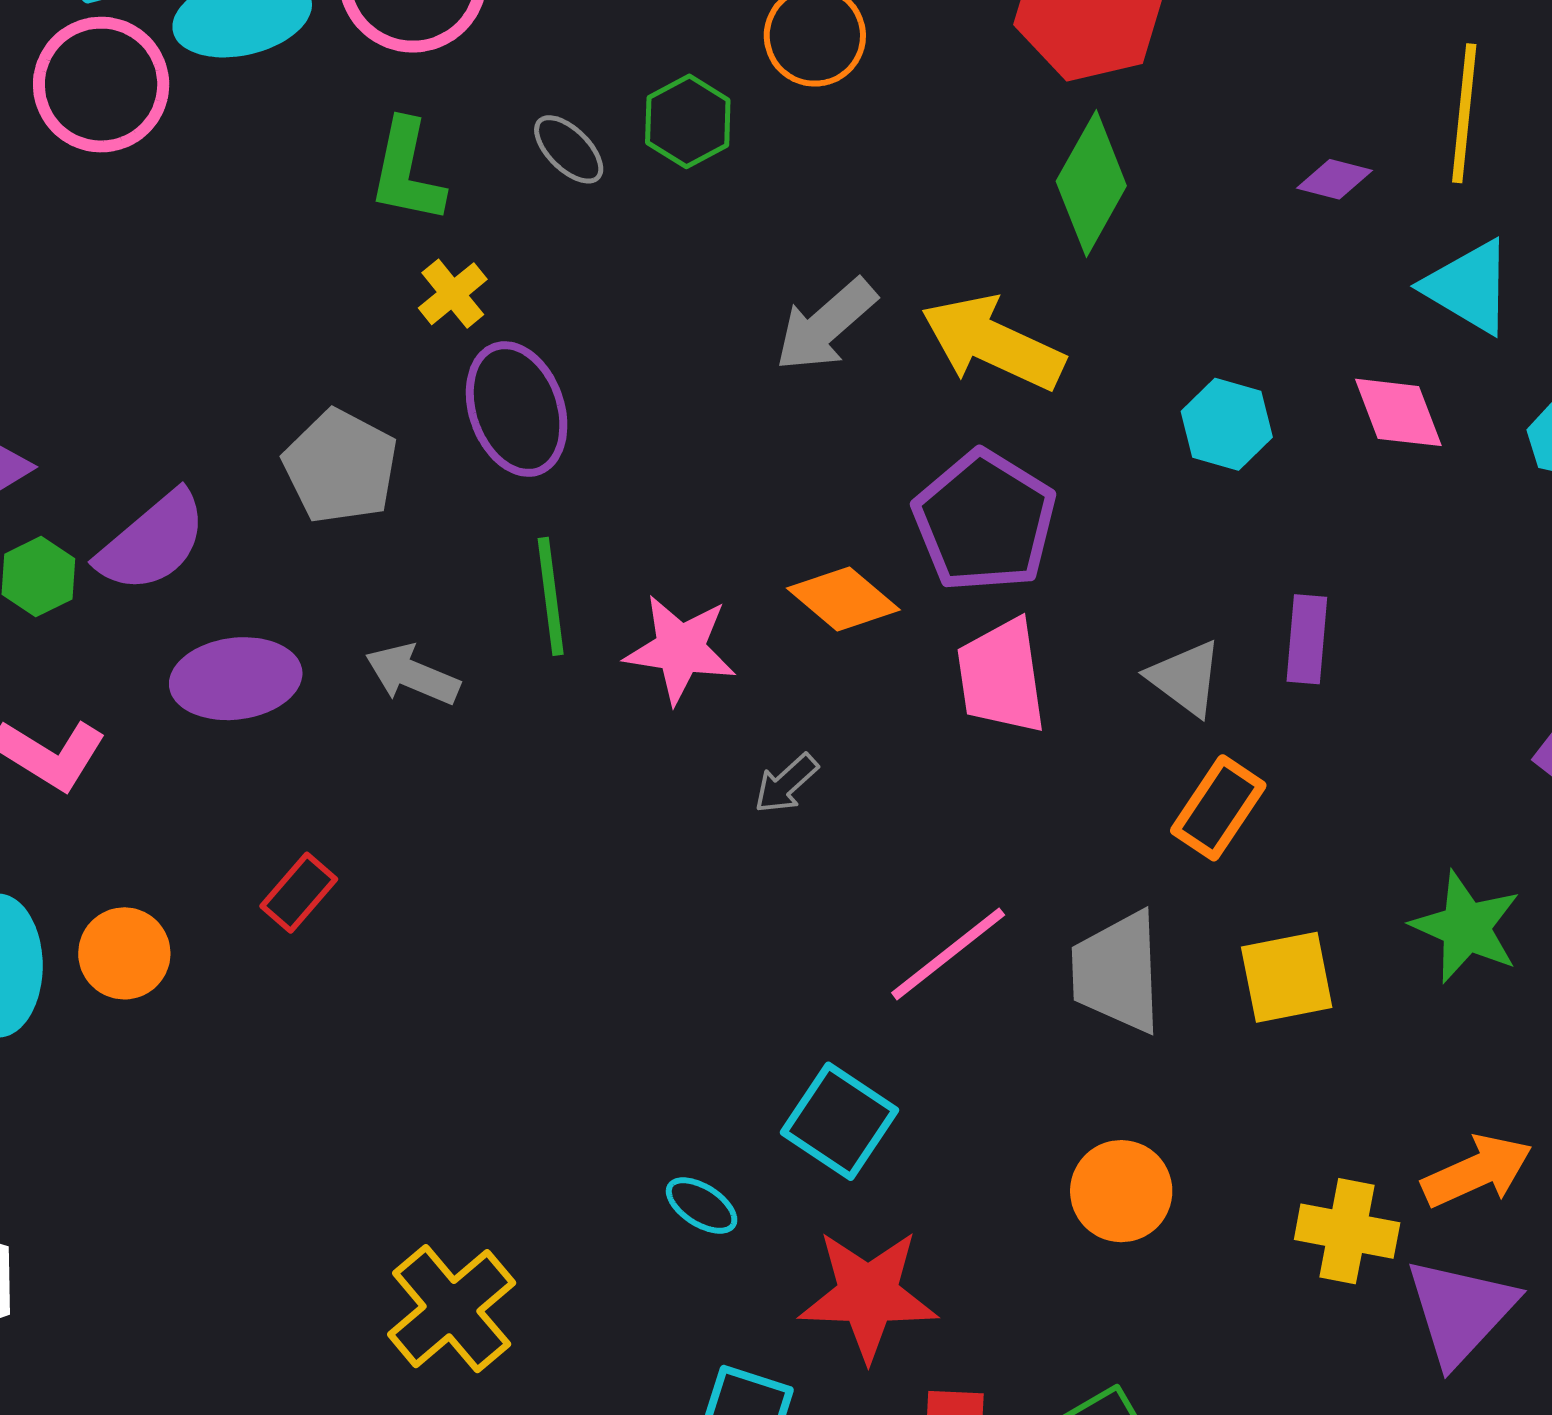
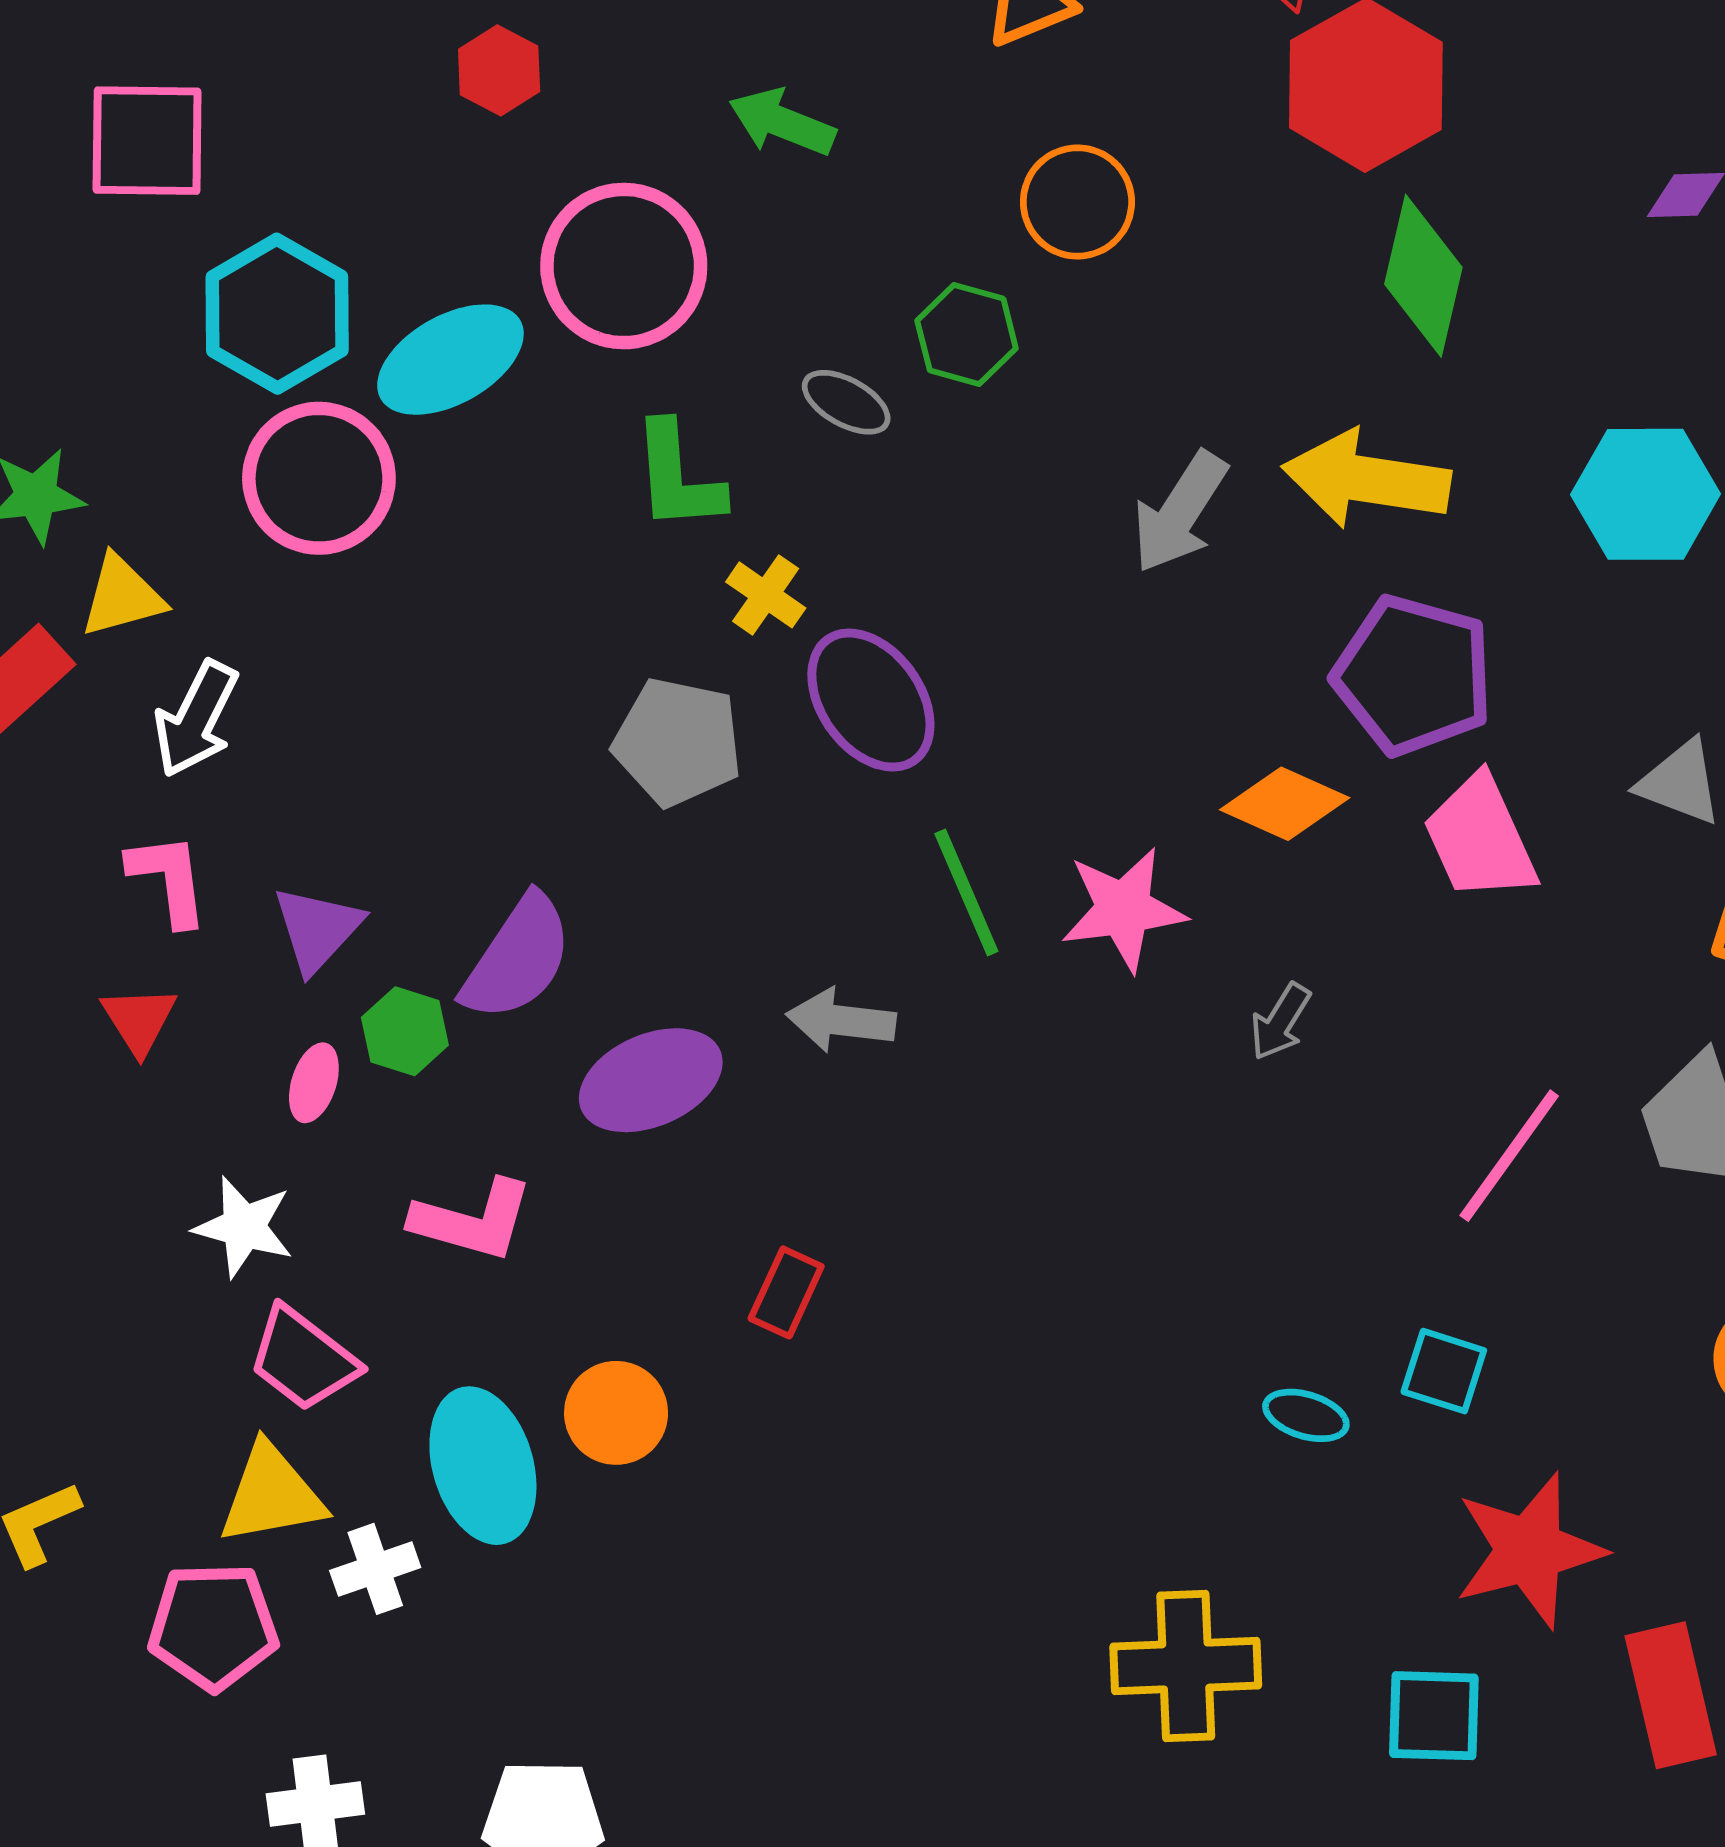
cyan hexagon: (1227, 424) -> (1646, 494), size x1.4
gray pentagon: (341, 467) -> (678, 742), moved
cyan square: (839, 1121) -> (1444, 1371), size x0.7
cyan ellipse: (702, 1206) -> (1306, 1415), moved
yellow cross: (452, 1309) -> (1186, 1666), moved, turned -36

